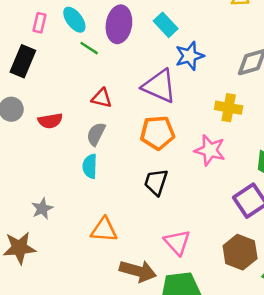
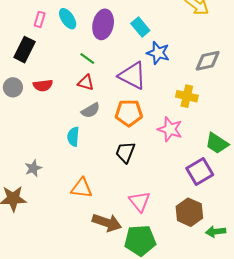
green line: (89, 48) -> (87, 58), moved
blue star: (190, 56) -> (158, 53), turned 30
red semicircle: (50, 121) -> (43, 85), moved
gray semicircle: (96, 134) -> (91, 110), moved, turned -150

